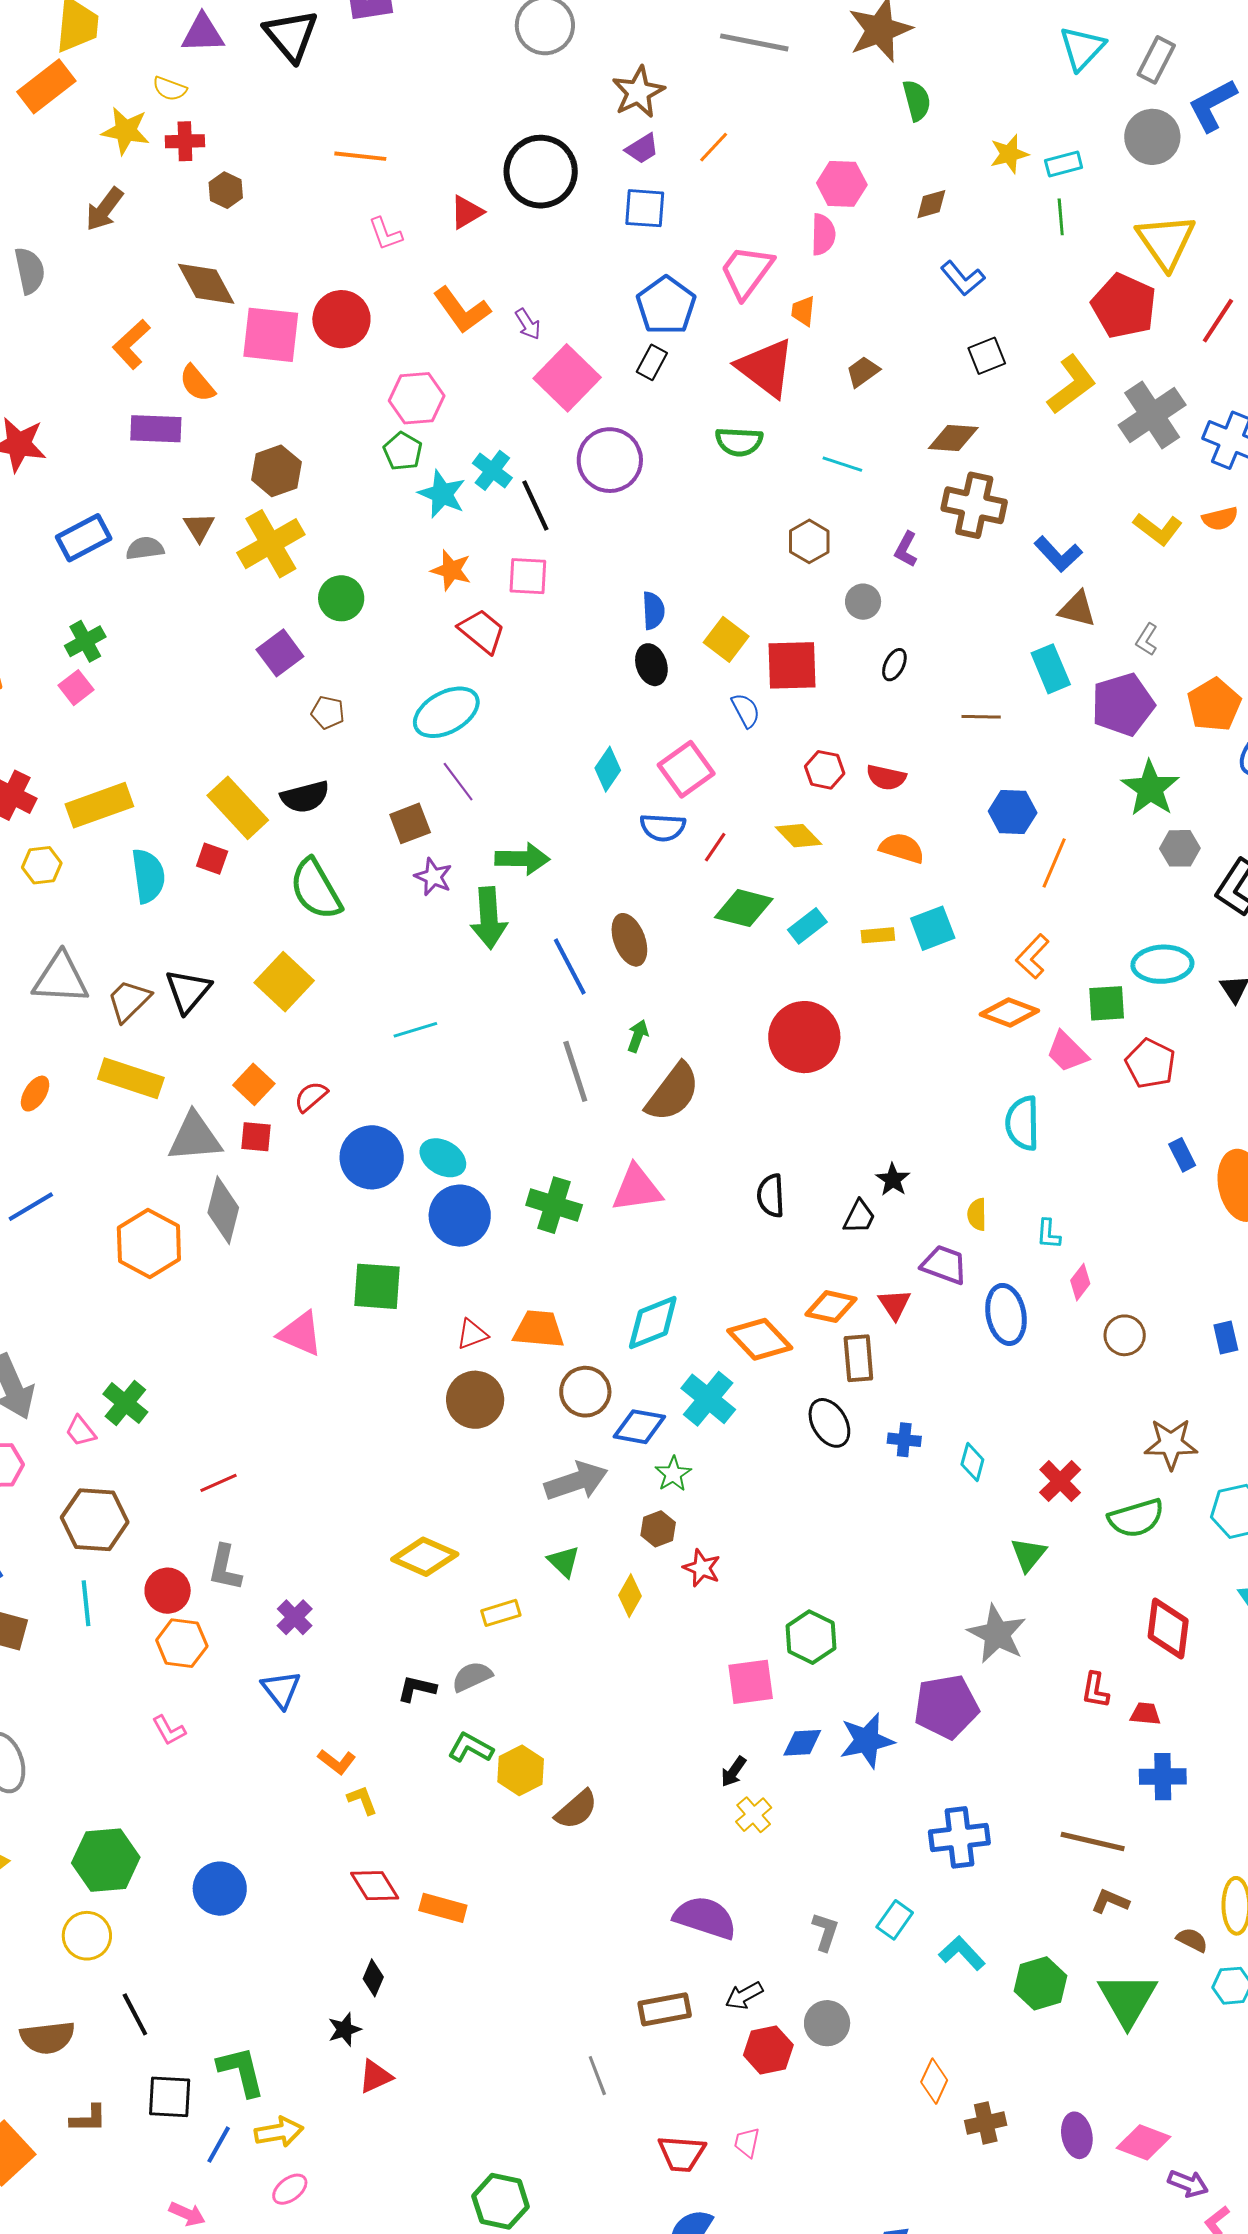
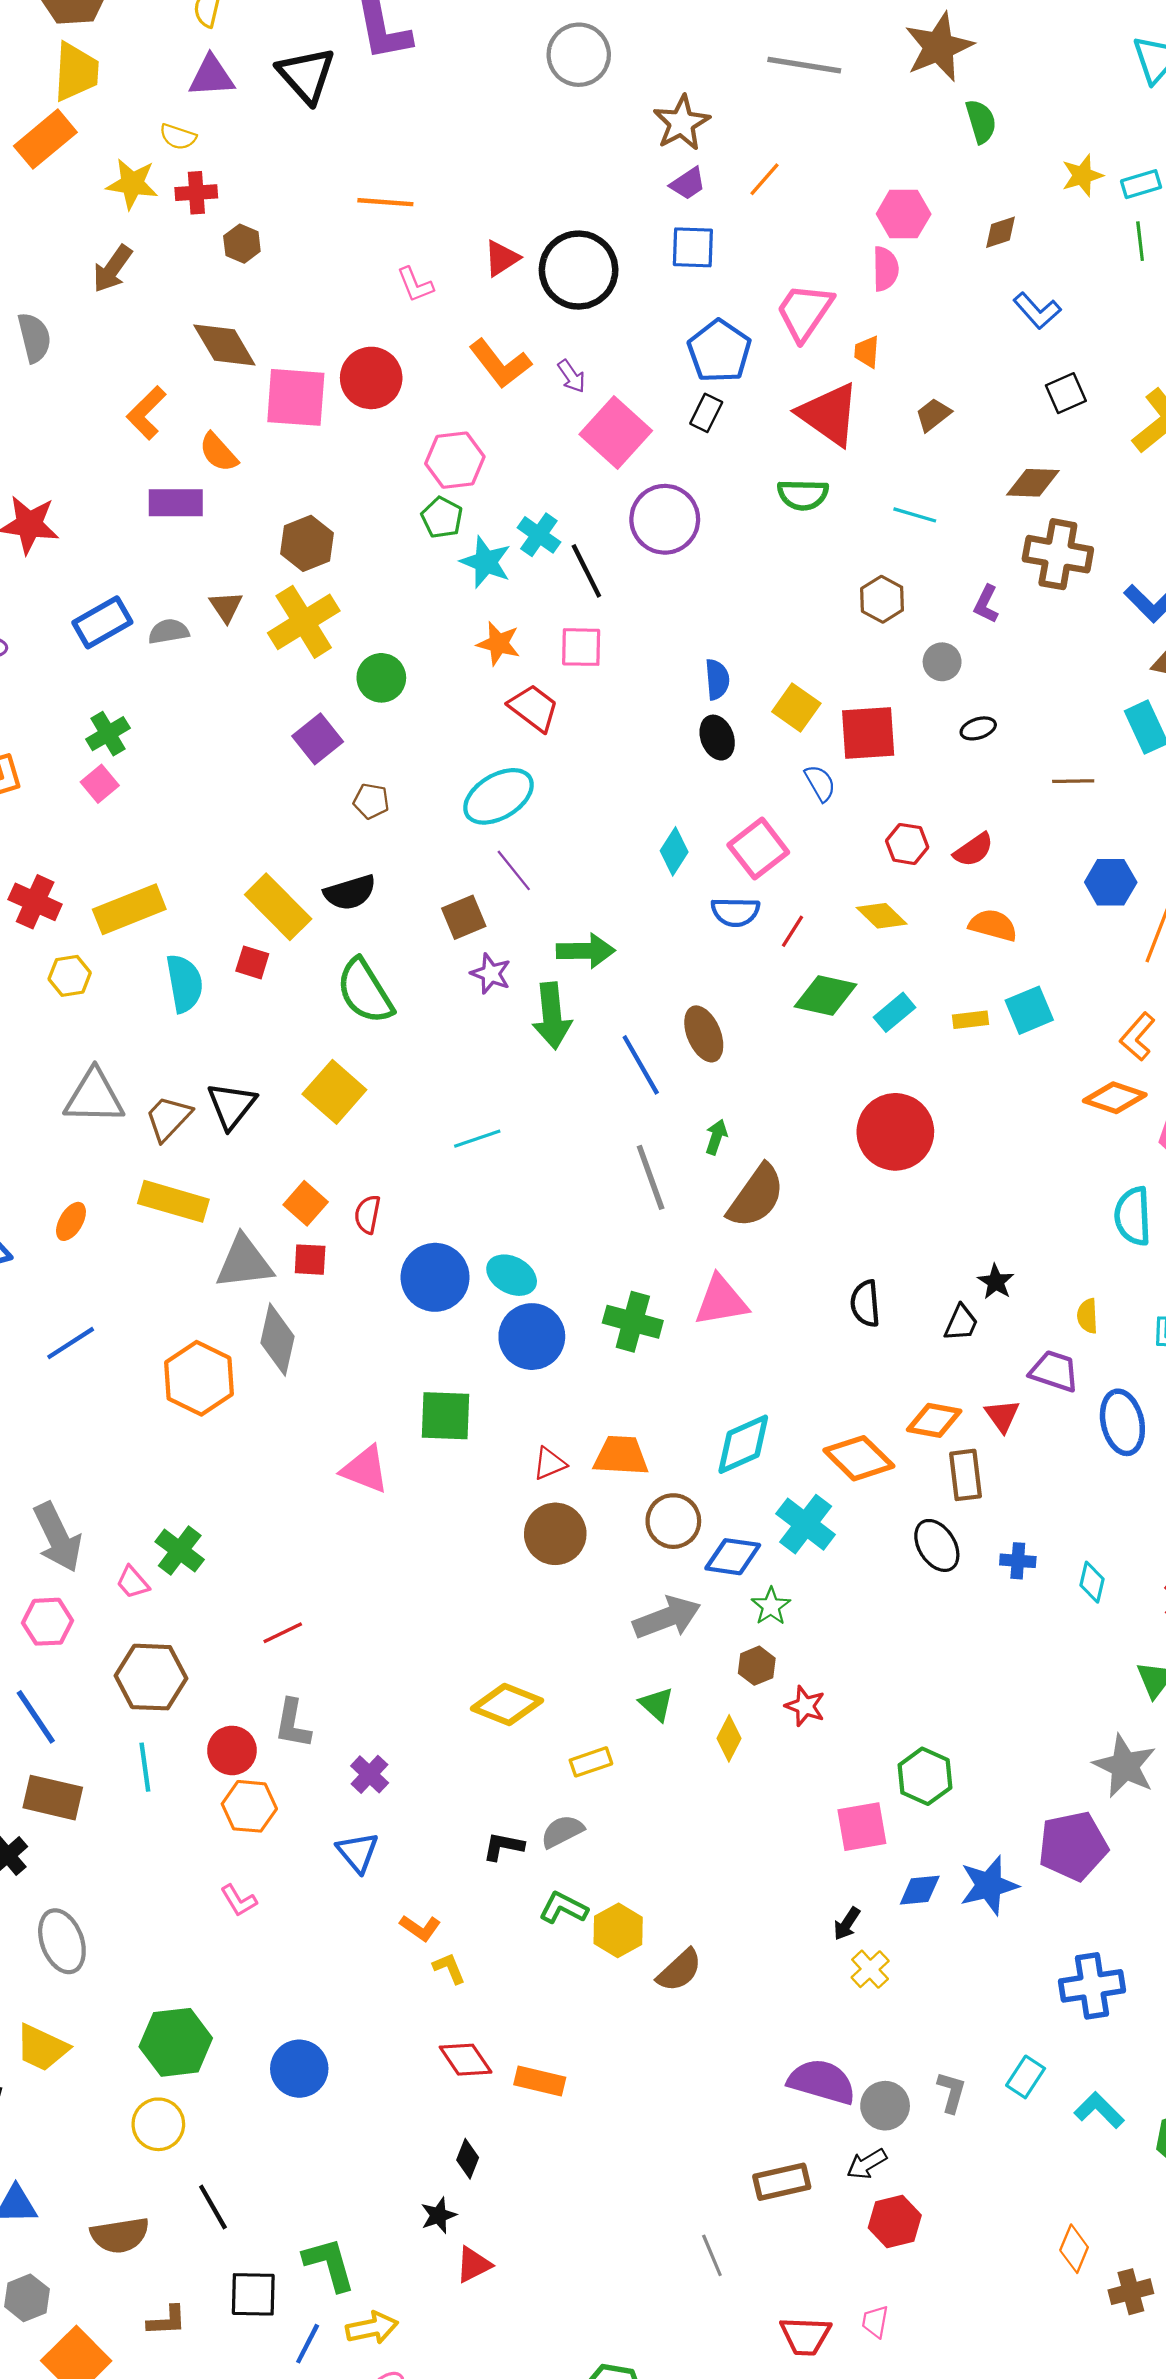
black circle: (541, 172) -> (579, 270), moved
black ellipse: (894, 665) -> (978, 728), turned 48
red semicircle: (886, 777) -> (974, 850), turned -45
red semicircle: (311, 1097) -> (367, 1214), turned -36
gray circle: (827, 2023) -> (885, 2106), moved

